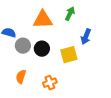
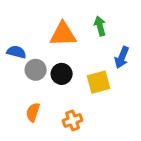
green arrow: (70, 14) -> (100, 26), turned -40

